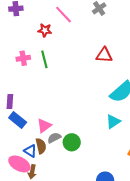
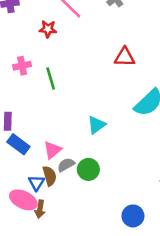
green line: (44, 59) -> (51, 79), moved
cyan triangle: (113, 122) -> (96, 125), moved
blue triangle: (30, 151) -> (36, 183), turned 32

